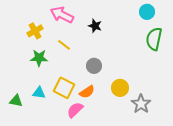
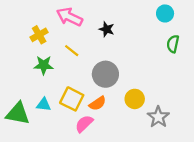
green semicircle: (154, 39) -> (173, 44), size x0.7
gray circle: (94, 66) -> (105, 74), size x1.5
green triangle: (16, 101) -> (18, 114), size x1.6

